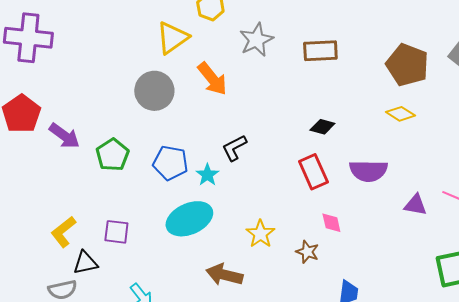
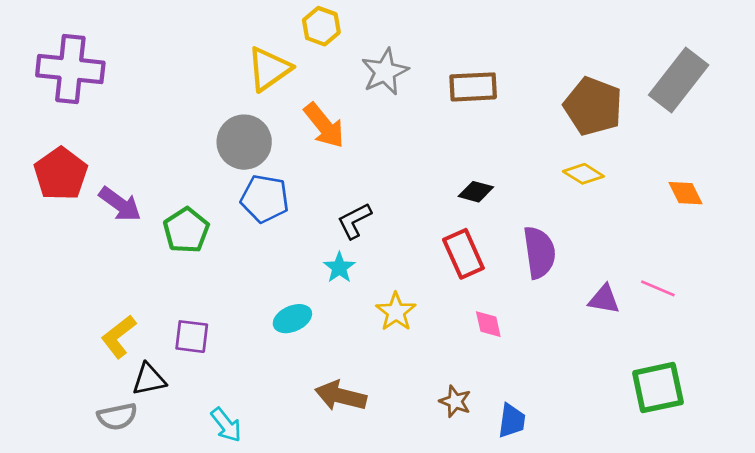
blue pentagon: (170, 163) -> (265, 199), moved
purple semicircle: (368, 171) -> (539, 252), turned -99
cyan star: (207, 175) -> (339, 268), moved
cyan ellipse: (189, 219) -> (292, 319), size x0.6
yellow star: (260, 234) -> (396, 312), moved
brown star: (307, 252) -> (455, 401), moved

